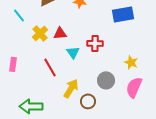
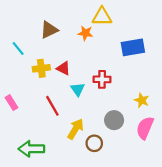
yellow cross: (40, 33) -> (41, 68), turned 35
red triangle: (60, 33) -> (63, 68), turned 32
pink rectangle: (13, 64) -> (12, 103), turned -40

